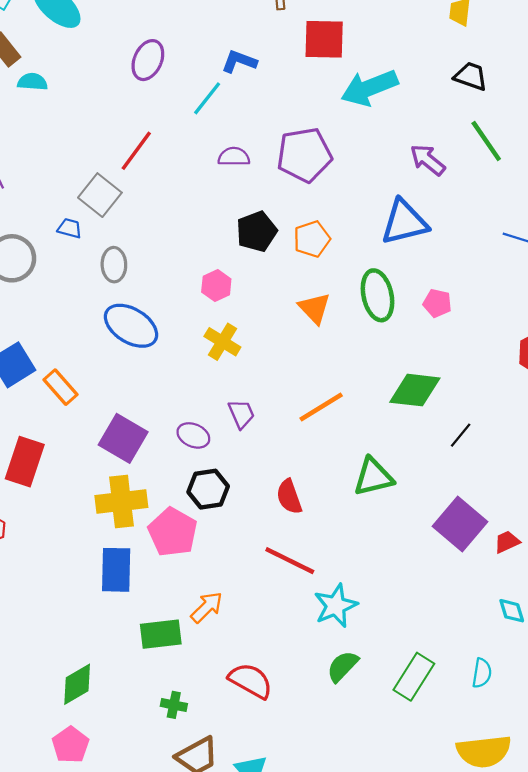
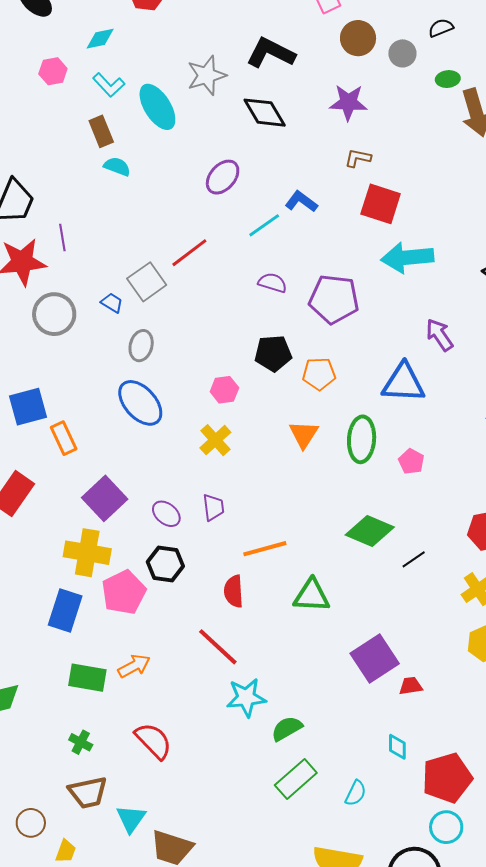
orange line: (321, 407) -> (265, 549), moved
black line: (461, 435) -> (414, 559), moved
green semicircle: (343, 666) -> (287, 729), moved

